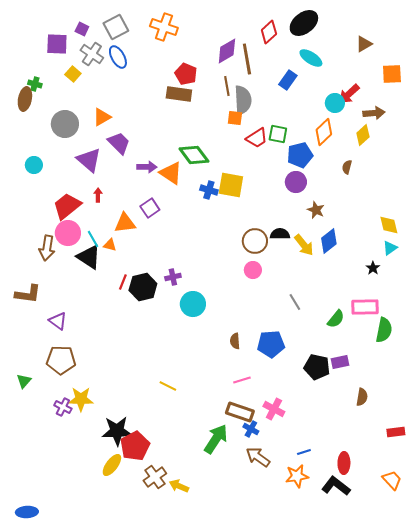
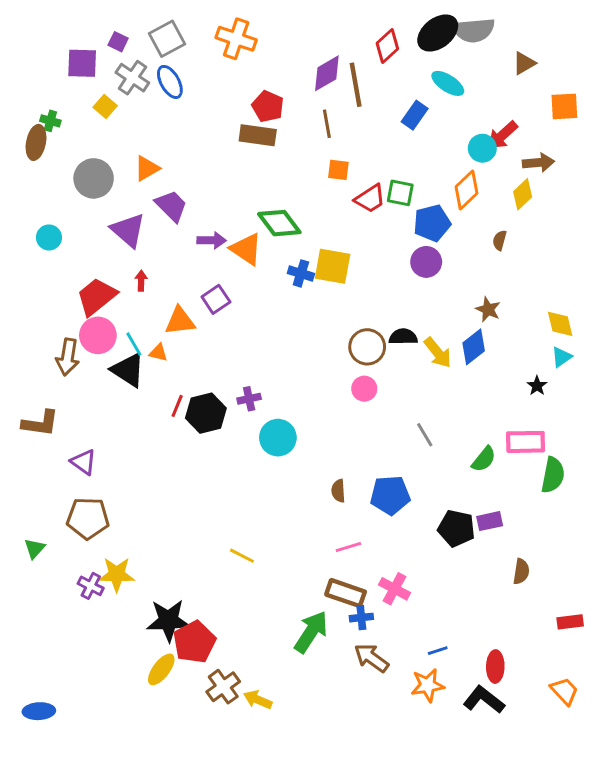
gray semicircle: (243, 100) -> (474, 30), moved, turned 88
brown star: (316, 210) -> (488, 309), moved
blue cross: (251, 429) -> (361, 618), turned -35
blue ellipse: (27, 512) -> (39, 711), moved

